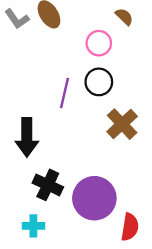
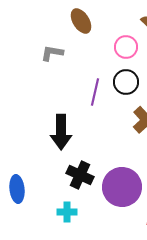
gray L-shape: (17, 19) -> (52, 53), moved, turned 135

